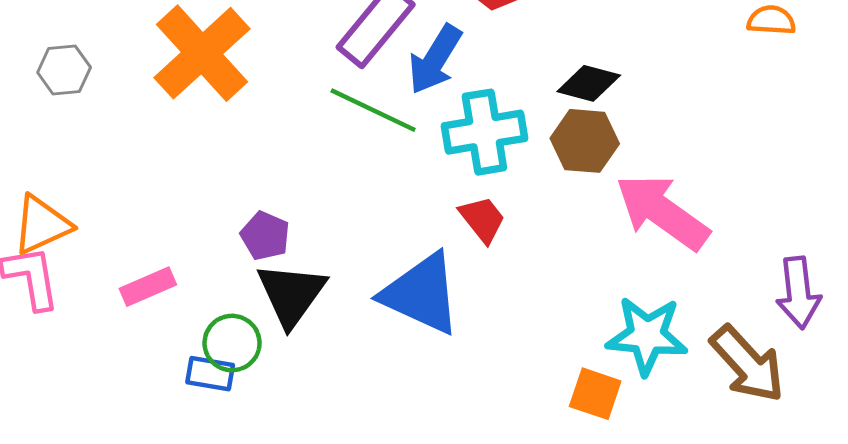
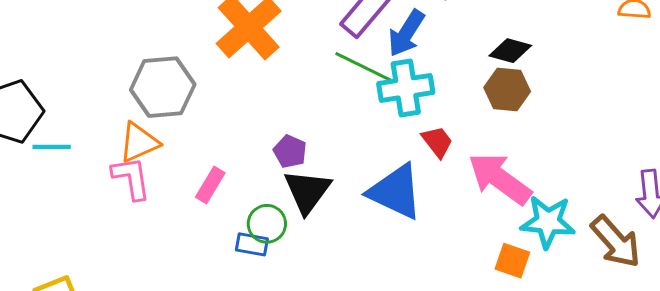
gray hexagon: (64, 70) -> (163, 87), moved, size x1.8
cyan cross: (484, 132) -> (406, 88), moved
pink arrow: (662, 212) -> (500, 179), moved
pink rectangle: (148, 287) -> (210, 185), turned -36

